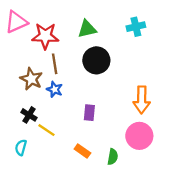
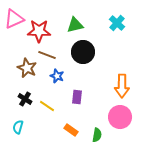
cyan cross: (136, 27) -> (117, 23), turned -35
brown line: (55, 64) -> (47, 55), turned -60
blue star: (55, 89) -> (57, 76), moved
yellow line: (46, 130) -> (47, 106), moved

